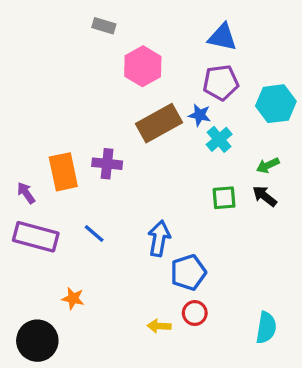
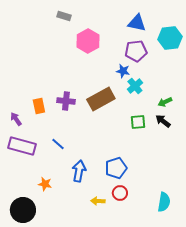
cyan hexagon: (276, 104) -> (170, 38), moved
brown rectangle: (159, 123) -> (101, 99), moved
orange rectangle: (63, 172) -> (39, 106), size x0.7
blue arrow: (159, 238) -> (79, 171), moved

